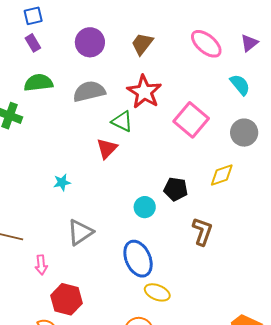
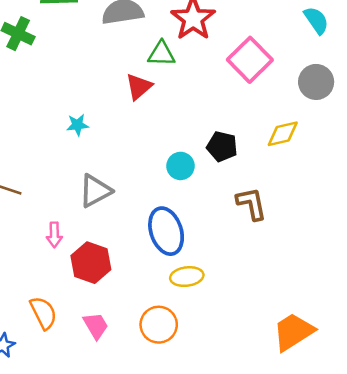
green triangle: (122, 121) -> (161, 54), turned -30
brown L-shape: (202, 231) -> (251, 204), turned -36
pink arrow: (41, 265) -> (54, 235), moved
yellow ellipse: (157, 292) -> (187, 277), turned -35
red hexagon: (66, 299) -> (91, 263), moved

